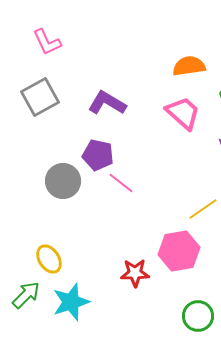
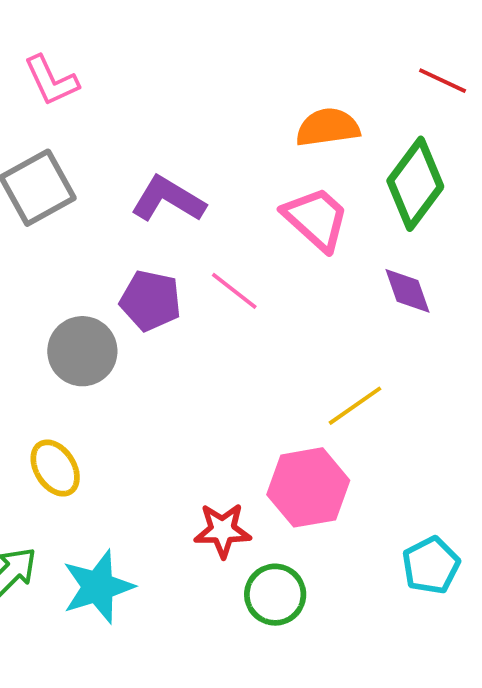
pink line: (121, 183) -> (234, 291), moved
yellow ellipse: (49, 259) -> (55, 468), moved
green circle: (198, 316) -> (275, 595), moved

